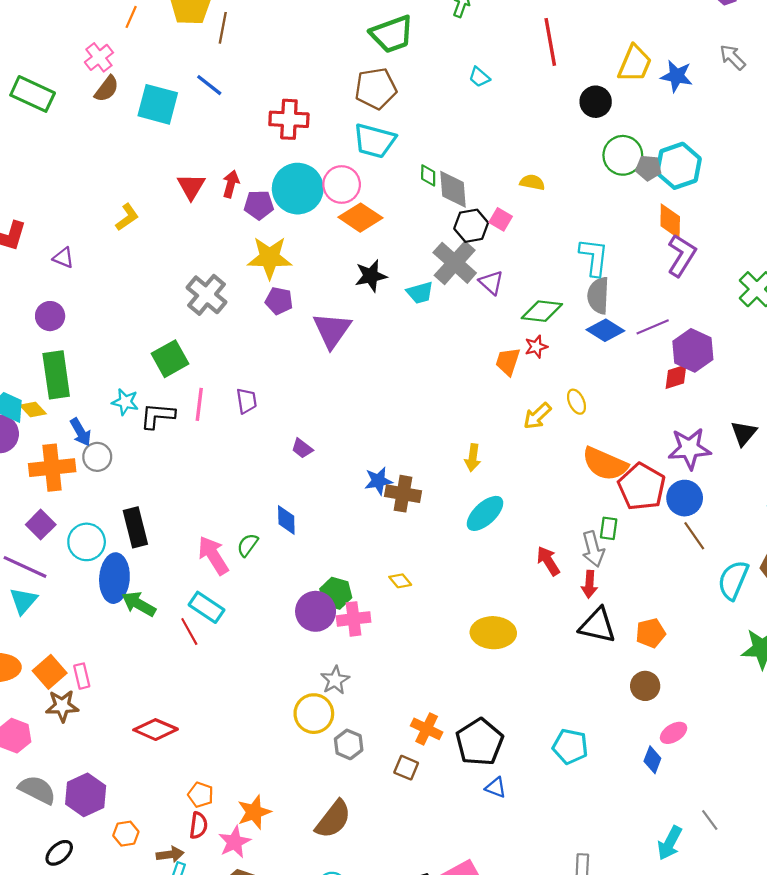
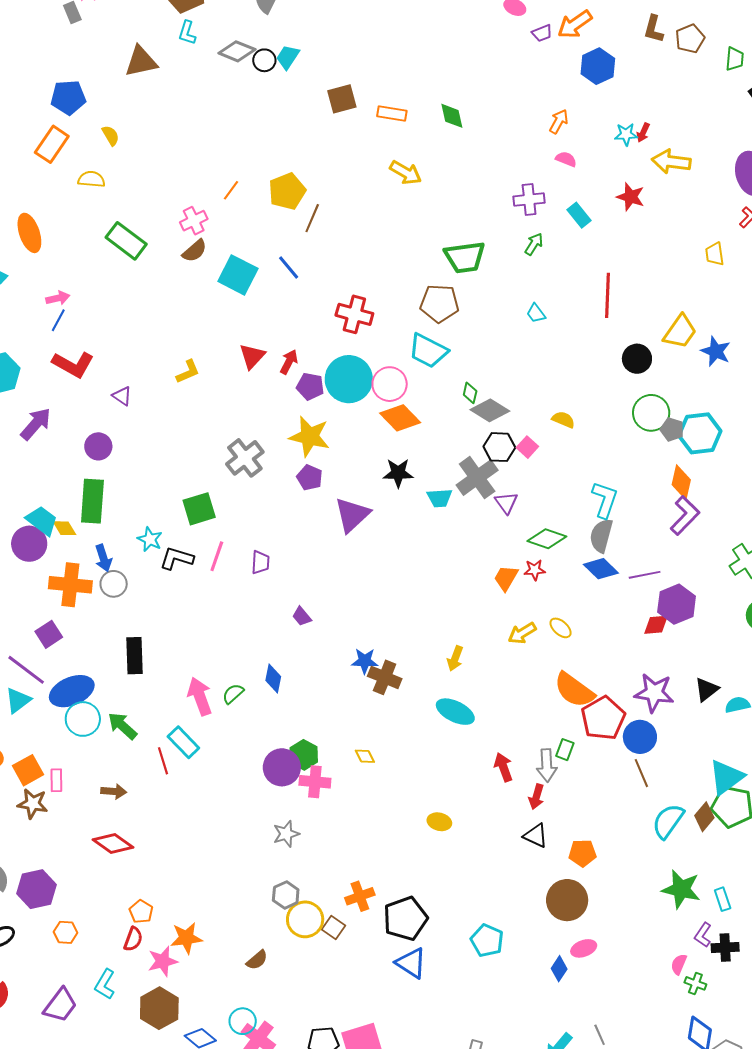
gray diamond: (453, 189) -> (490, 410), turned -66
yellow ellipse: (576, 402) -> (561, 628), turned -35
cyan ellipse: (485, 513) -> (455, 712), turned 57
cyan circle: (87, 542) -> (83, 719), moved
blue ellipse: (114, 578) -> (72, 691), moved, turned 51
black triangle: (597, 625) -> (536, 836), size x0.7
yellow ellipse: (493, 633) -> (439, 822), size x0.6
brown circle: (645, 686) -> (567, 900), size x1.5
yellow circle: (314, 714) -> (305, 919), moved
orange cross: (427, 729) -> (360, 896), turned 32
blue triangle: (496, 787) -> (411, 963), size x1.6
brown semicircle: (333, 819) -> (257, 960), size x0.6
brown arrow: (170, 854) -> (114, 791), moved

